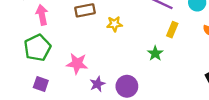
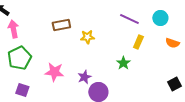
pink arrow: (42, 15) -> (13, 29), moved
purple star: (97, 84) -> (84, 77), moved

